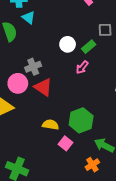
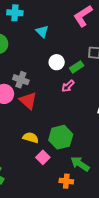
cyan triangle: (29, 17) -> (42, 31), moved
gray cross: (33, 67) -> (21, 80), turned 35
orange cross: (92, 165) -> (66, 181), turned 32

